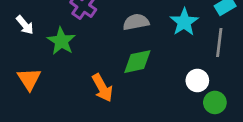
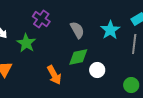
gray semicircle: (136, 22) -> (77, 30), turned 72
white circle: (197, 81) -> (97, 70), moved

